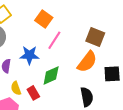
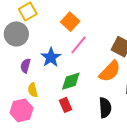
blue star: (29, 55) -> (51, 57), turned 30
red rectangle: (33, 93) -> (66, 105), moved

